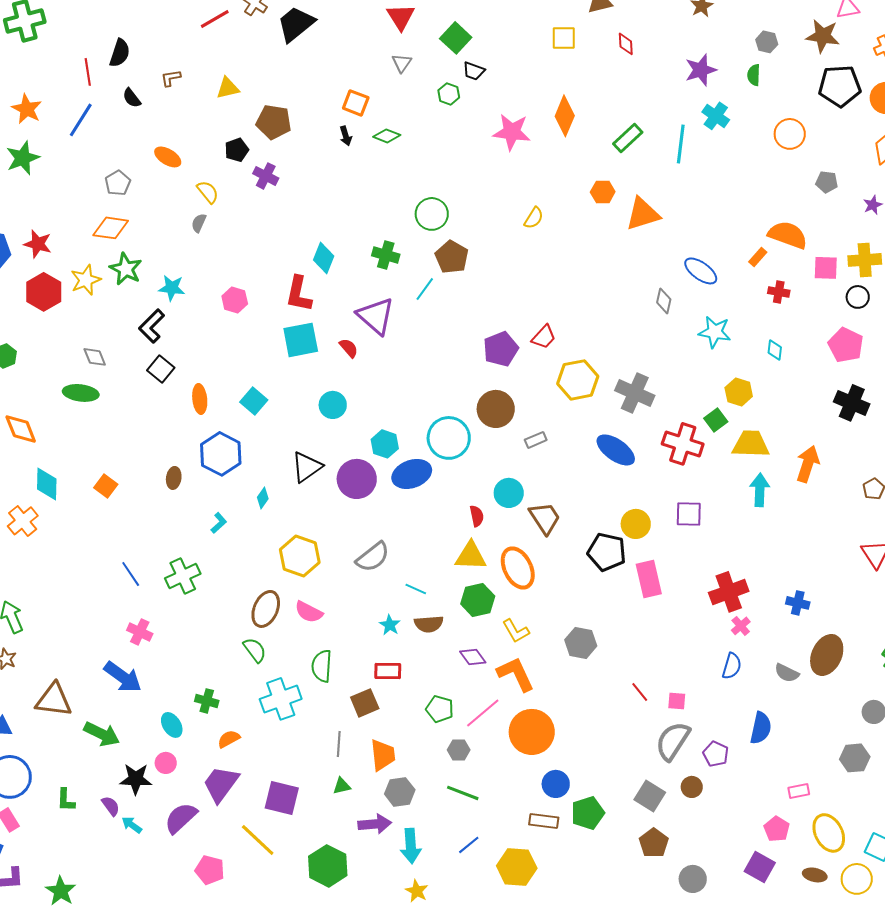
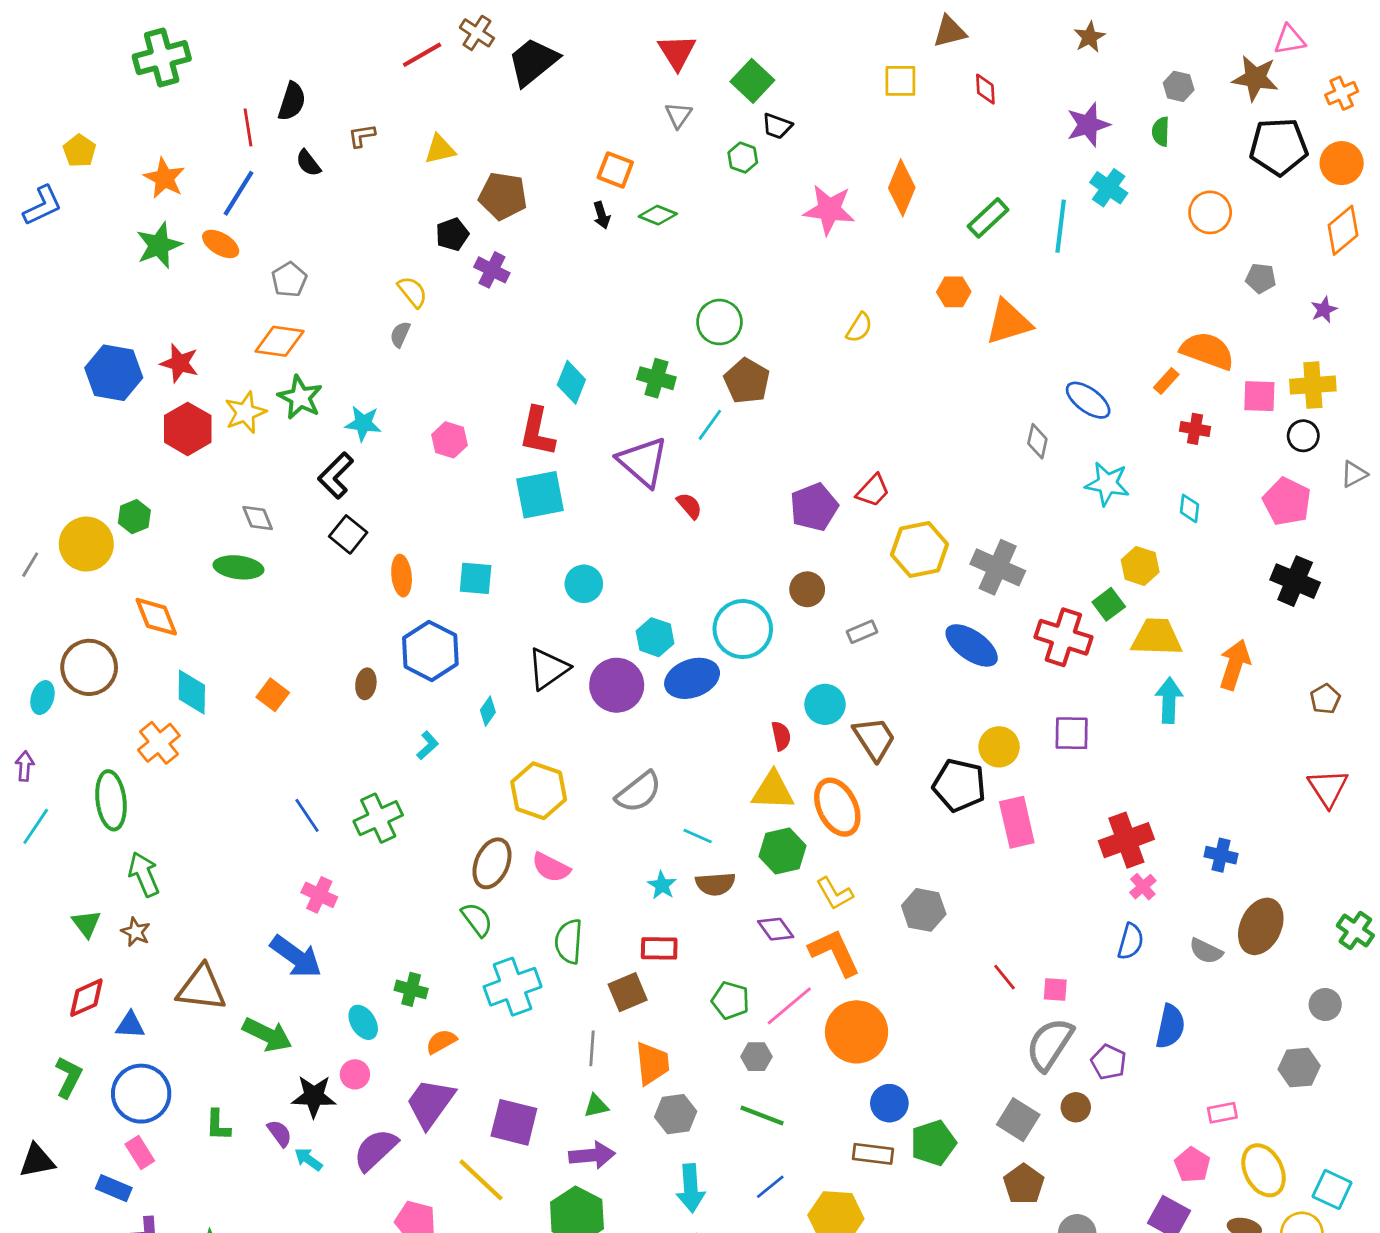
orange ellipse: (168, 157) -> (221, 244), moved
red semicircle: (349, 348) -> (689, 506), moved
cyan square: (254, 401) -> (476, 578), turned -36
brown circle: (496, 409) -> (807, 589), size x0.7
purple arrow: (375, 824) -> (592, 1155), moved

